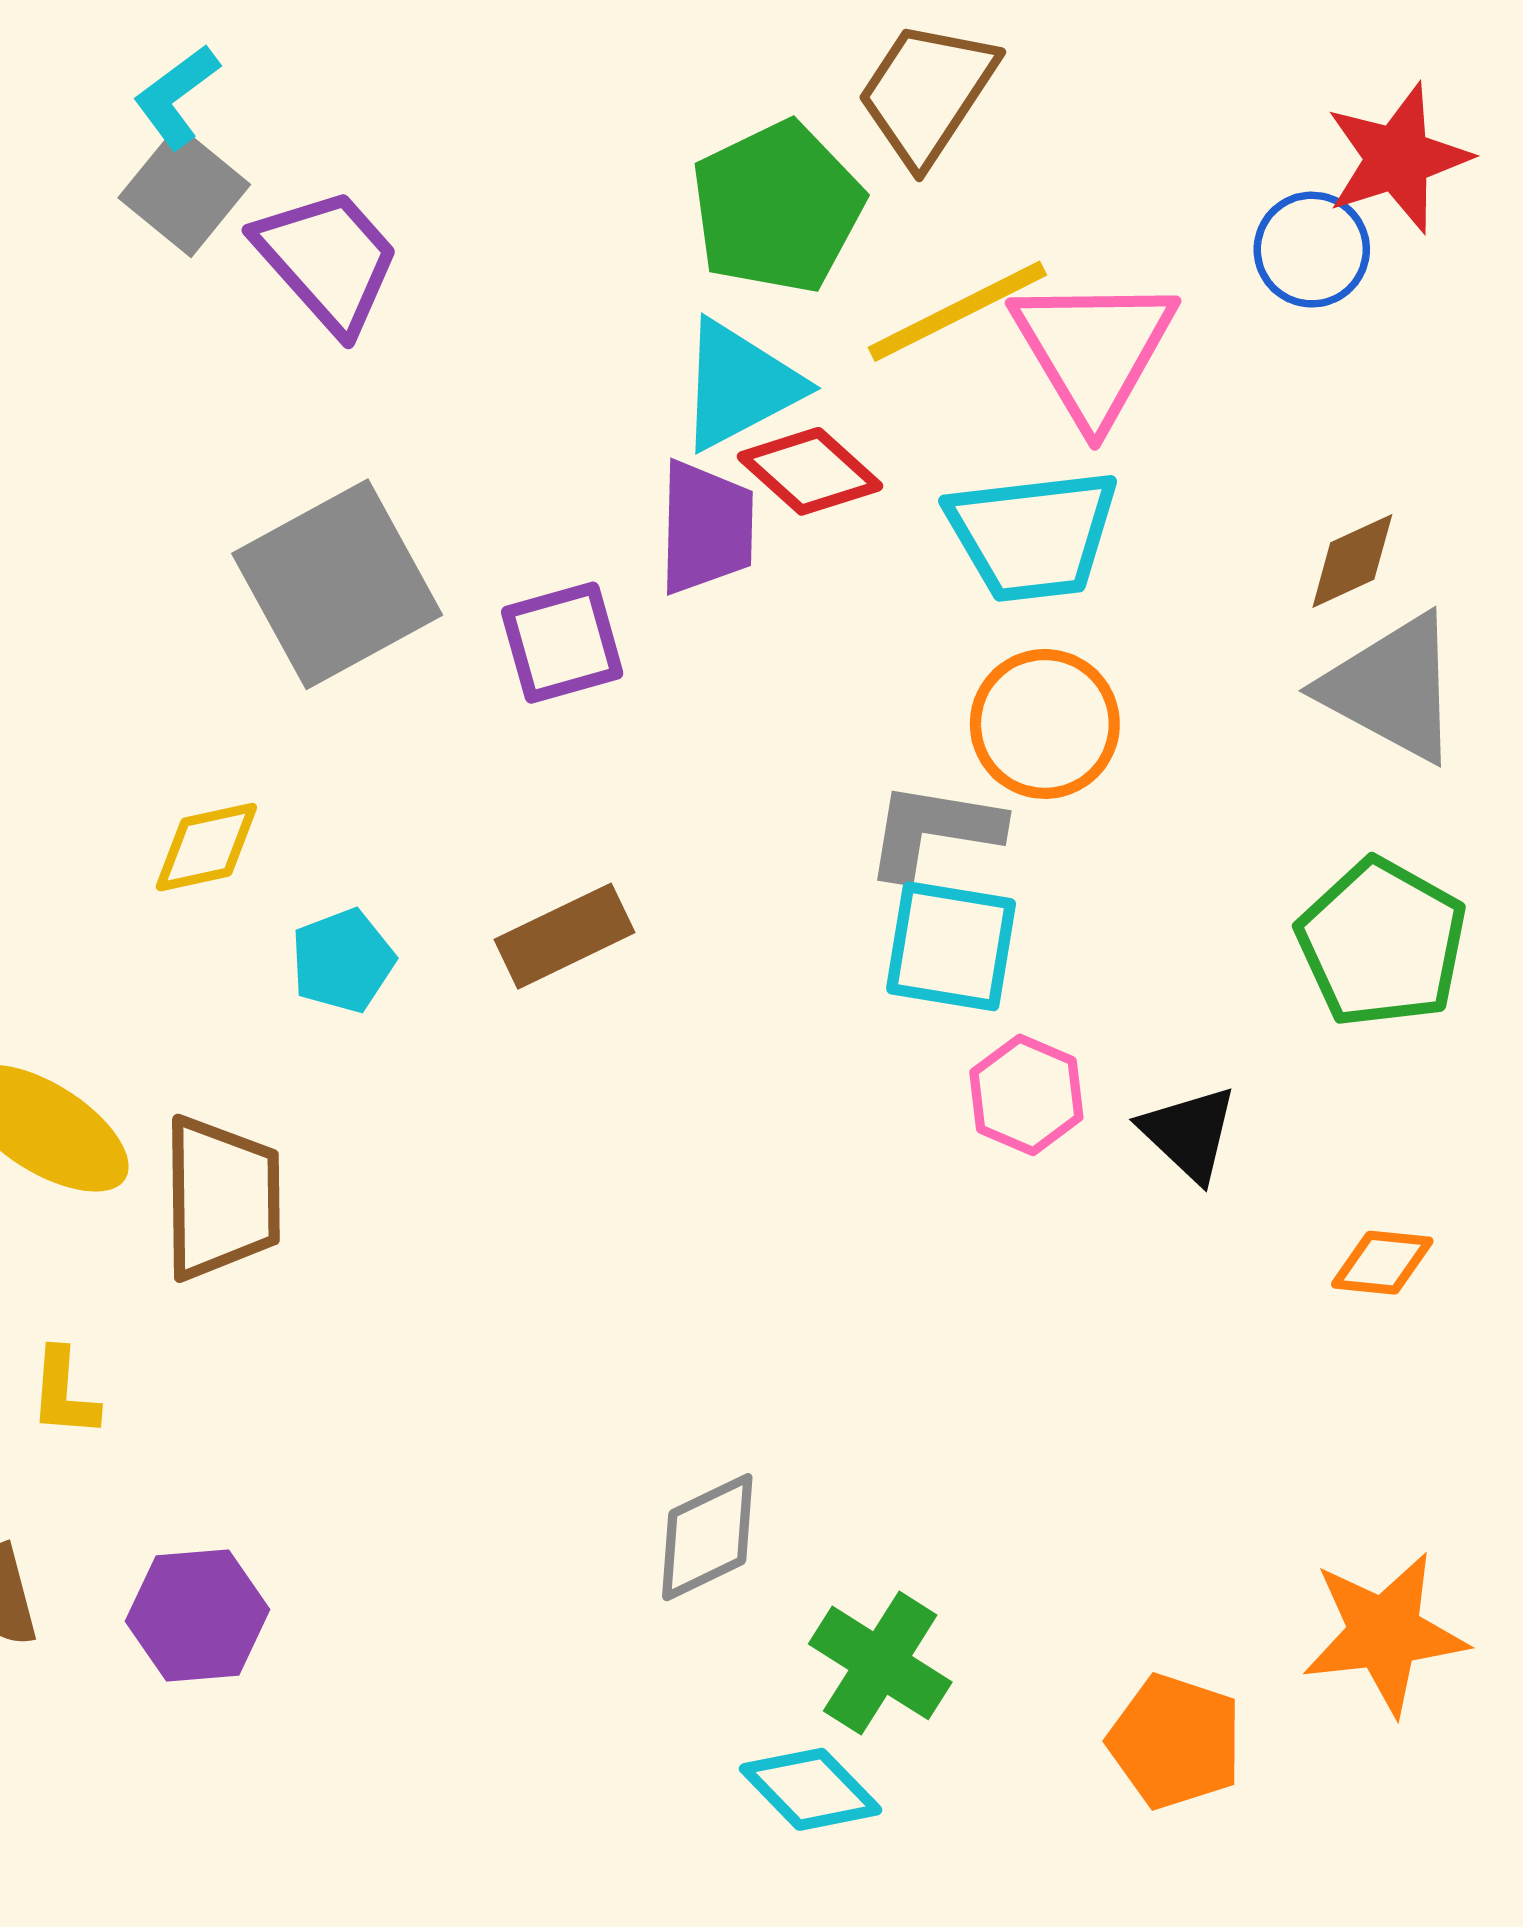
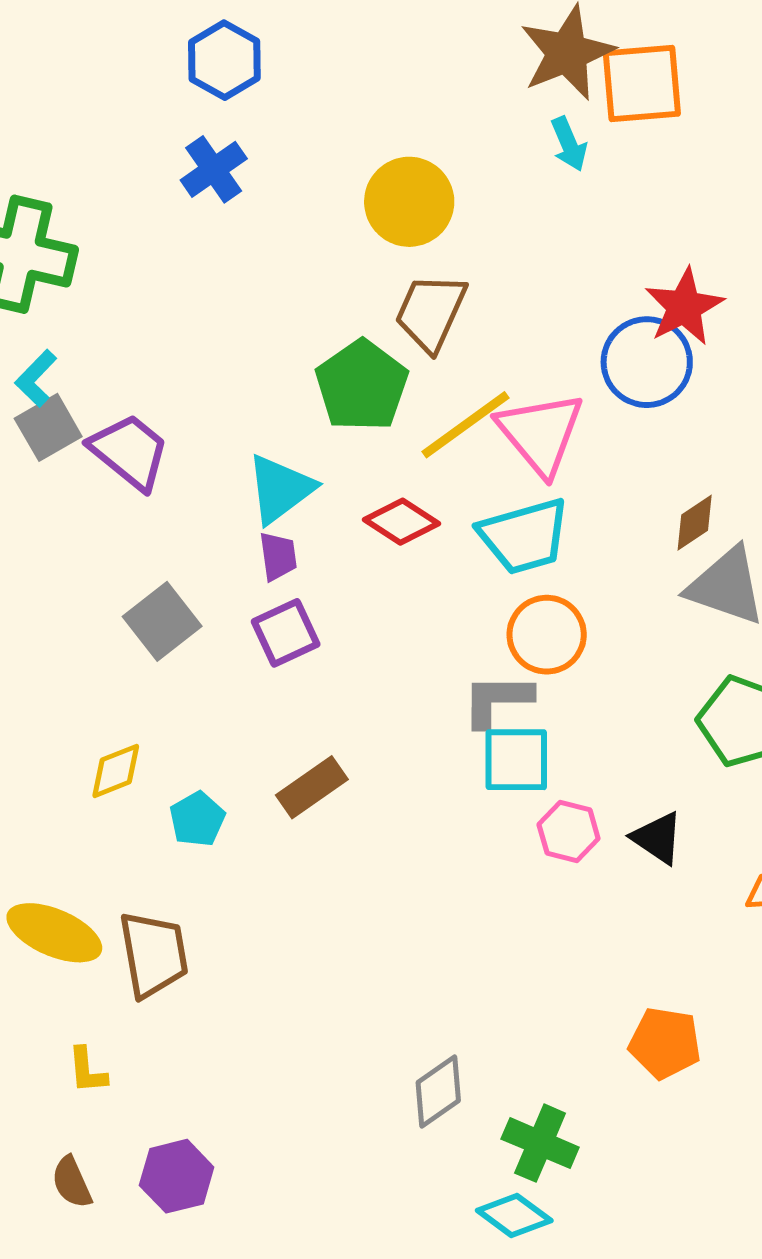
gray square: (184, 191) -> (48, 427), turned 30
blue circle: (1312, 250) -> (647, 362), size x1.5
cyan triangle: (739, 385) -> (280, 489), moved
purple trapezoid: (706, 527) -> (278, 556), moved, size x0.7
gray square: (337, 584) -> (162, 621), size x0.7
orange pentagon: (1175, 1742) -> (665, 1043), moved

